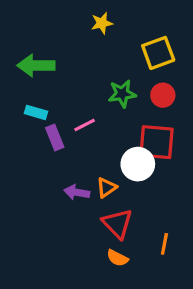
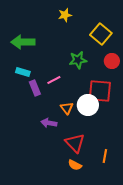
yellow square: (158, 53) -> (101, 34), turned -30
red circle: (163, 95) -> (112, 61), moved
orange triangle: (106, 188) -> (67, 108), moved, turned -32

